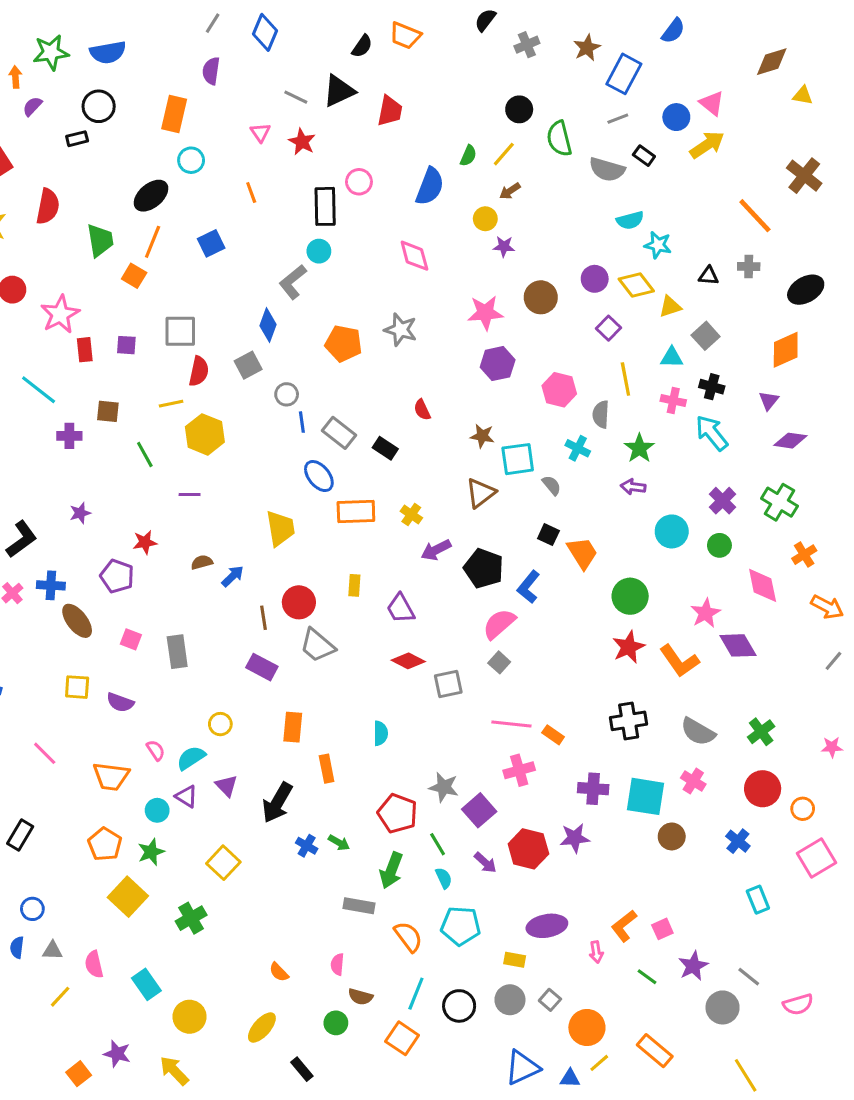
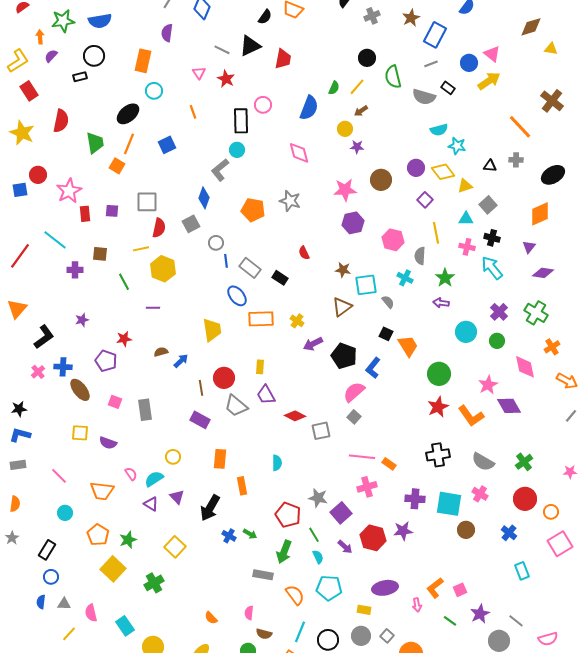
purple trapezoid: (401, 608) -> (266, 395), moved
cyan circle: (157, 810) -> (65, 513), moved
black rectangle: (20, 835) -> (47, 550), moved

